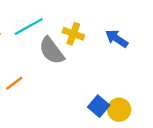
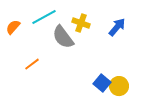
blue arrow: (117, 39) -> (117, 27), turned 96

